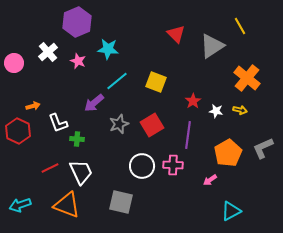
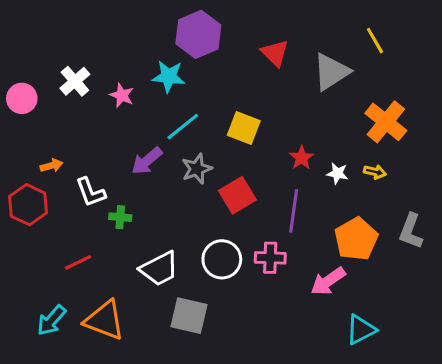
purple hexagon: (77, 22) -> (198, 34), moved
gray star: (119, 124) -> (197, 169), moved
gray L-shape: (263, 148) -> (411, 231), turned -45
white trapezoid: (81, 172) -> (159, 269), moved, turned 88
pink arrow: (210, 180) -> (328, 281), size x1.6
cyan arrow: (20, 205) -> (51, 320), moved, turned -30

